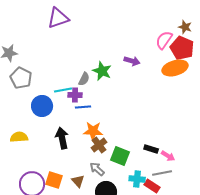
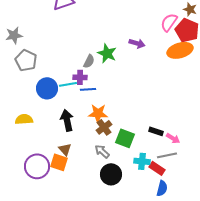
cyan line: (63, 90) -> (68, 84), moved
brown triangle: (78, 181) -> (65, 149), moved

